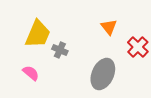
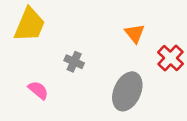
yellow trapezoid: (38, 34) -> (30, 25), moved

